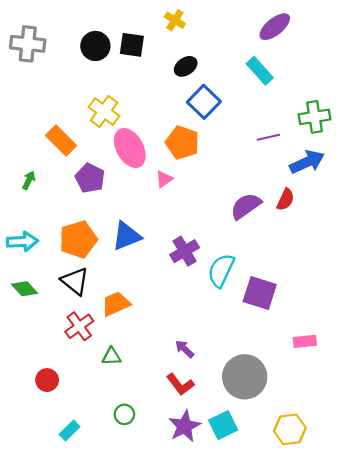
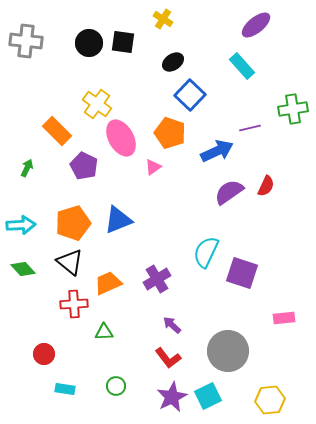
blue arrow: (307, 162) -> (217, 151), moved
purple cross: (185, 251) -> (157, 279), moved
red cross: (79, 326) -> (74, 304), turned 32
cyan rectangle: (70, 431) -> (65, 389), moved, turned 54

